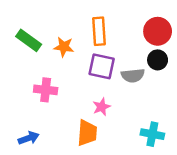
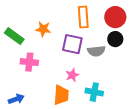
orange rectangle: (99, 31) -> (83, 17), moved
green rectangle: (29, 40) -> (14, 36), moved
cyan cross: (152, 134) -> (94, 92), moved

